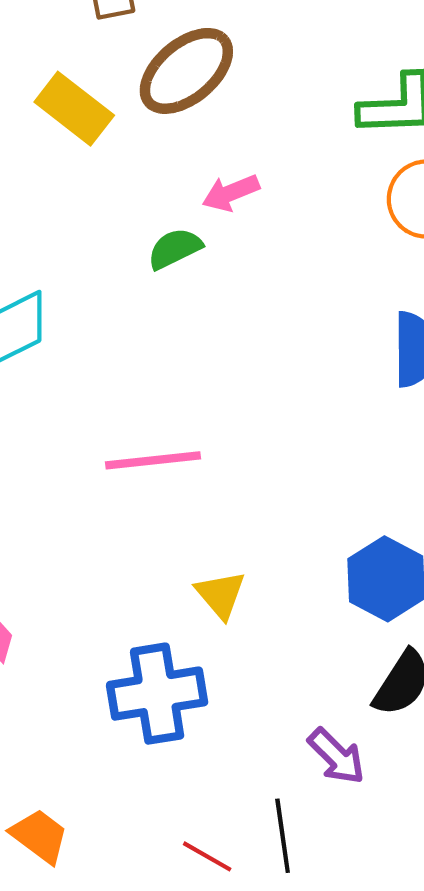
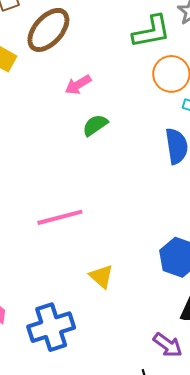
green semicircle: (175, 249) -> (95, 125), moved
blue cross: (157, 694) -> (51, 327), moved

